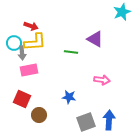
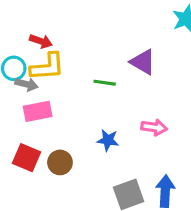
gray arrow: (22, 53) -> (26, 84), turned -72
blue star: (69, 97) -> (108, 140), moved
brown circle: (39, 115) -> (60, 162), moved

